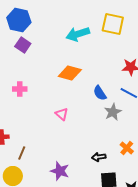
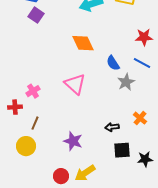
orange diamond: (70, 73) -> (83, 43), turned 50
pink cross: (20, 89) -> (33, 91), moved, turned -32
pink triangle: (62, 114) -> (75, 84), size x1.6

